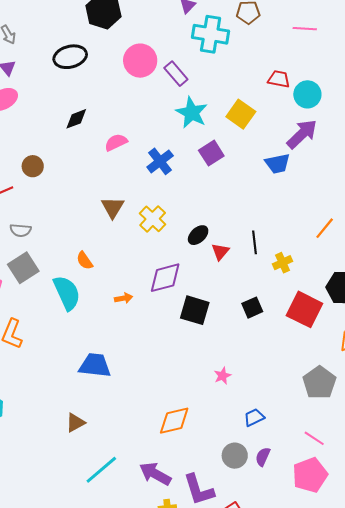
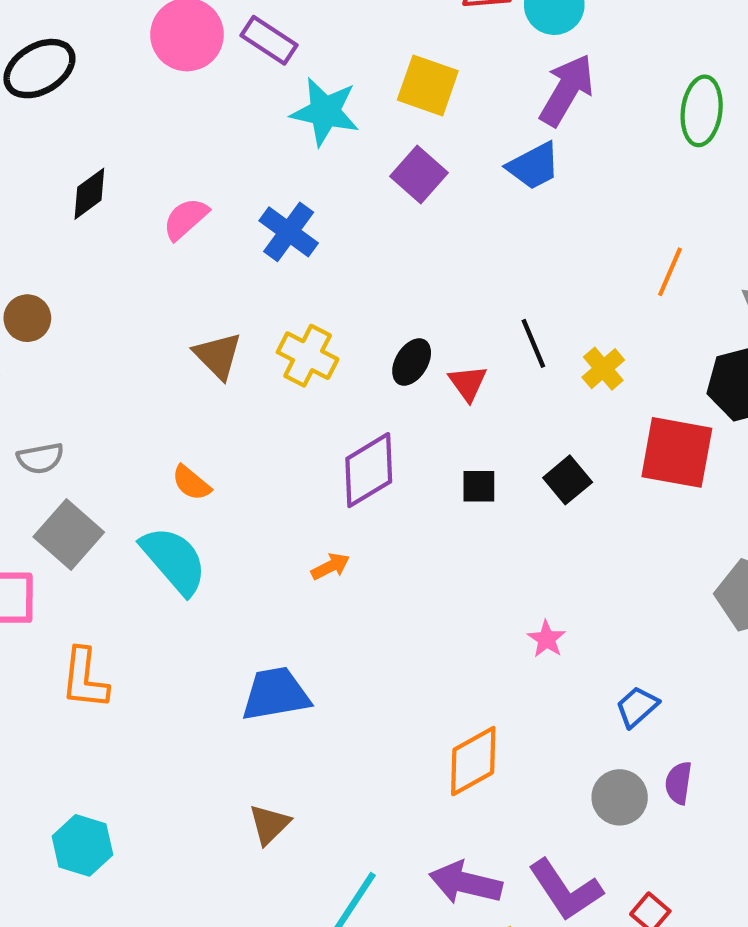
purple square: (211, 153) -> (419, 175), moved
orange arrow: (124, 298) -> (330, 566), moved
black square: (195, 310) -> (479, 486), moved, size x0.6

